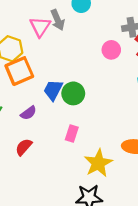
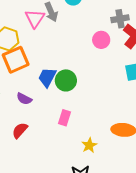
purple semicircle: (28, 113) -> (24, 99), turned 63
yellow star: (98, 163) -> (89, 145), size x0.6

